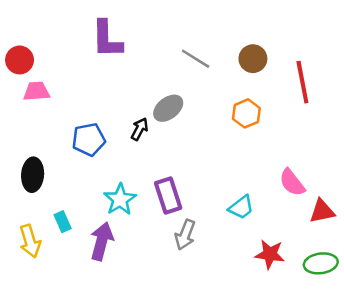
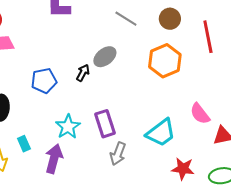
orange hexagon: (246, 113) -> (165, 61), size x1.5
cyan trapezoid: (241, 207) -> (161, 133), size x1.5

